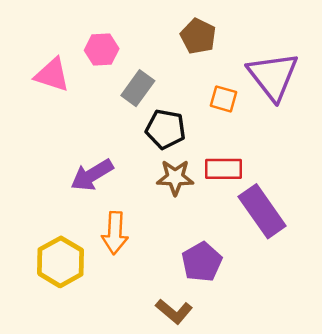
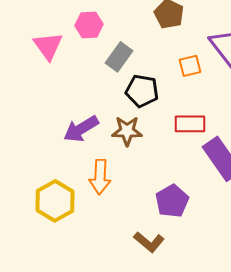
pink triangle: (52, 75) -> (48, 46), turned 36
orange square: (223, 99) -> (190, 66), turned -30
brown star: (175, 177) -> (127, 131), moved

